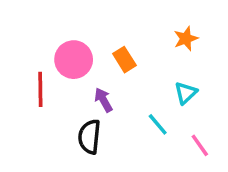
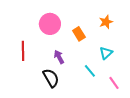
pink circle: (74, 60) -> (50, 24), moved
orange rectangle: (124, 60) -> (79, 34), moved
black semicircle: (89, 137) -> (51, 78), turned 144

